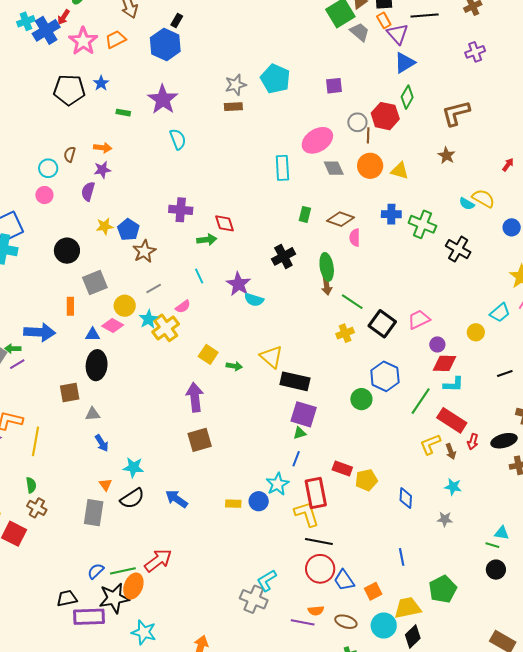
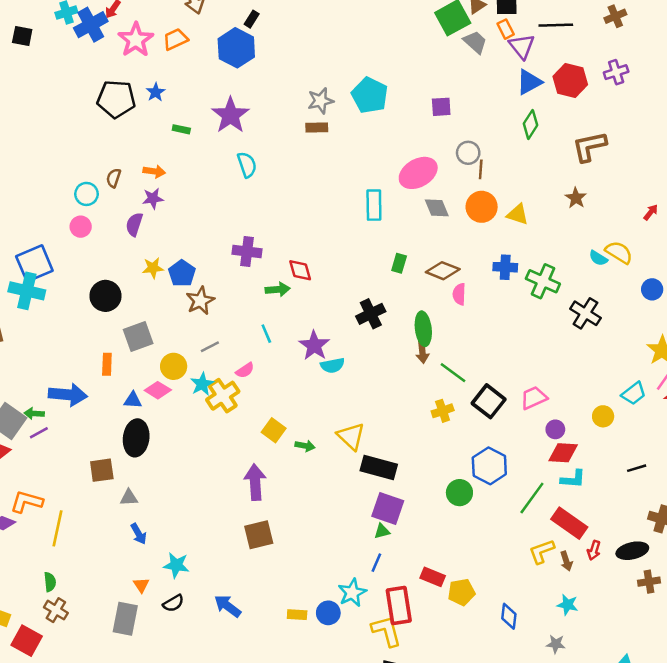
red hexagon: (385, 116) -> (570, 80), moved
cyan semicircle: (254, 300) -> (332, 365), turned -30
black semicircle: (132, 498) -> (173, 603), size x0.7

